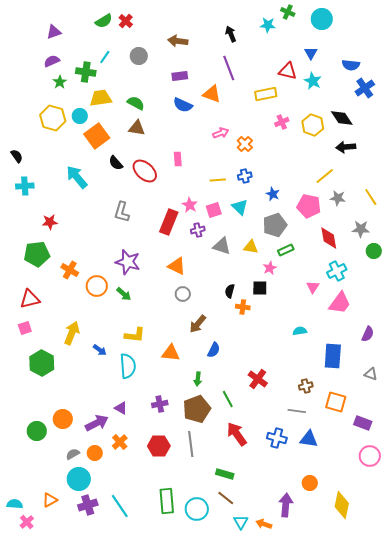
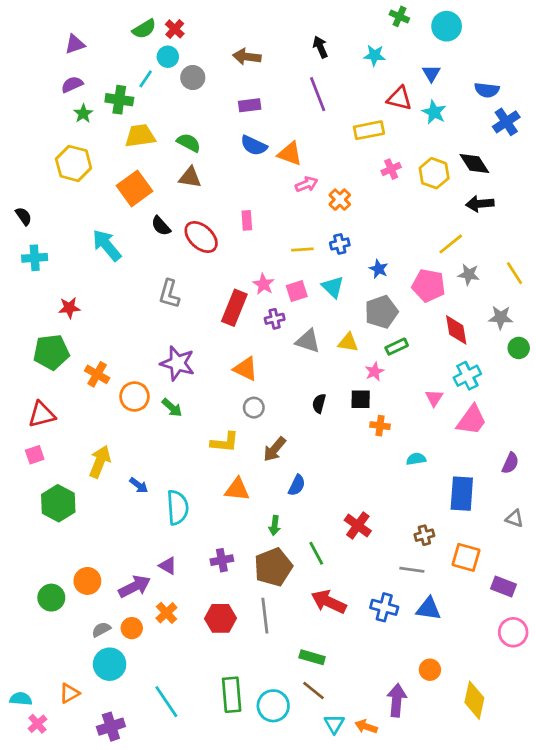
cyan star: (268, 25) -> (374, 55), moved
orange triangle: (212, 94) -> (290, 154), moved
cyan circle: (80, 116) -> (168, 57), moved
orange cross: (243, 307) -> (380, 426), moved
yellow L-shape: (135, 335) -> (225, 442), moved
red arrow: (237, 434) -> (329, 602), turned -30
purple cross: (88, 505) -> (111, 727), moved

